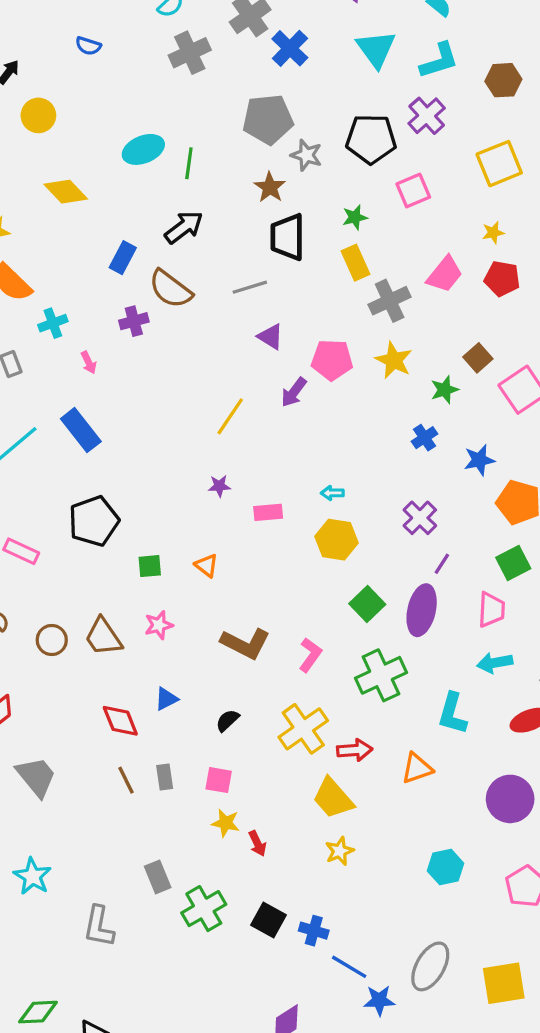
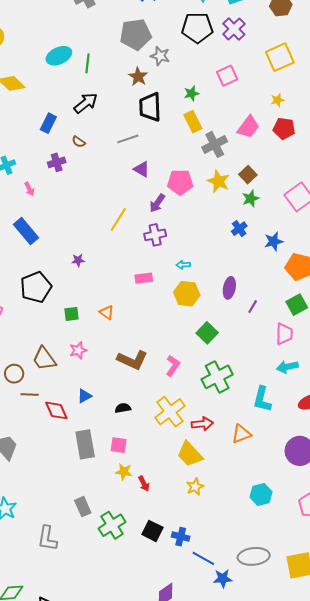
black pentagon: (371, 139) -> (197, 28), moved
brown semicircle: (170, 289) -> (79, 142), size x0.5
brown square: (478, 358) -> (248, 175), moved
purple star: (219, 486) -> (78, 260), moved
purple cross: (420, 518) -> (155, 235), moved, turned 35
purple ellipse: (422, 610) -> (229, 288), moved, size x0.7
brown circle: (52, 640) -> (14, 374), moved
black semicircle: (227, 720) -> (123, 408), turned 35
gray rectangle: (165, 777) -> (85, 444), size x1.8
brown line: (126, 780) -> (30, 394), moved, turned -60
gray ellipse: (430, 966) -> (254, 556), turned 56

